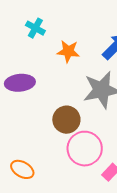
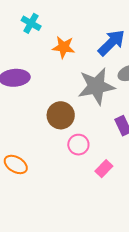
pink circle: (85, 149) -> (78, 145), size x0.6

